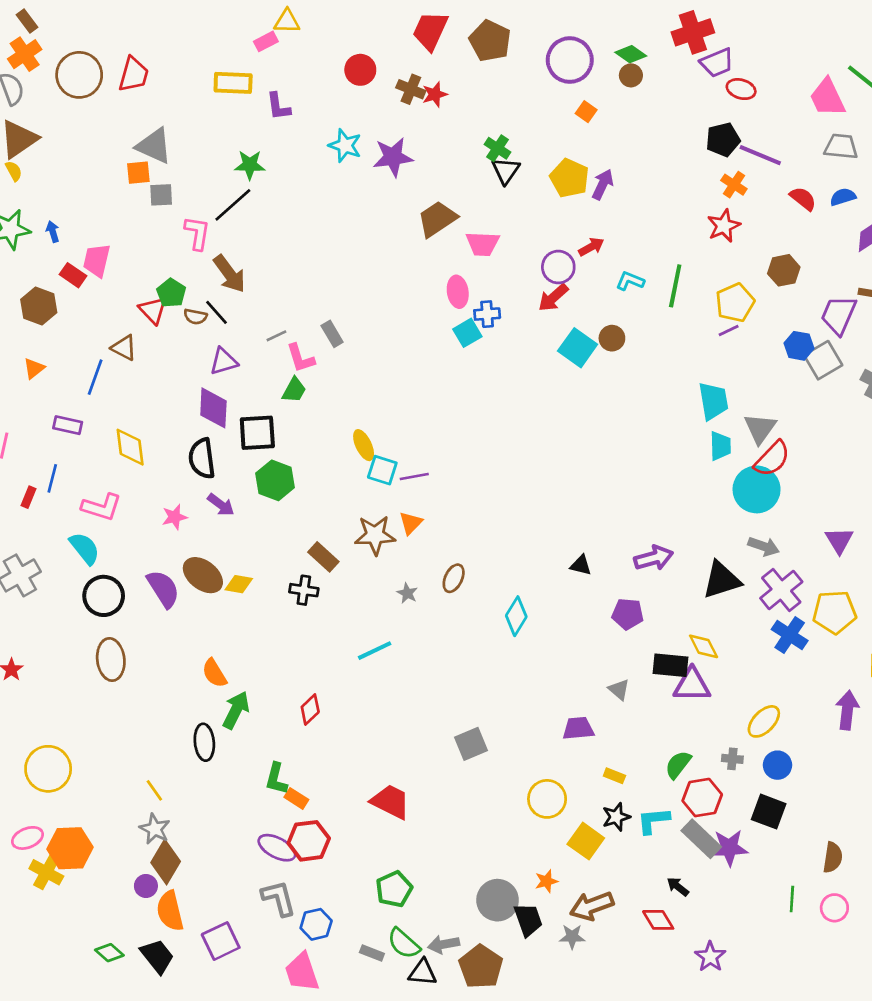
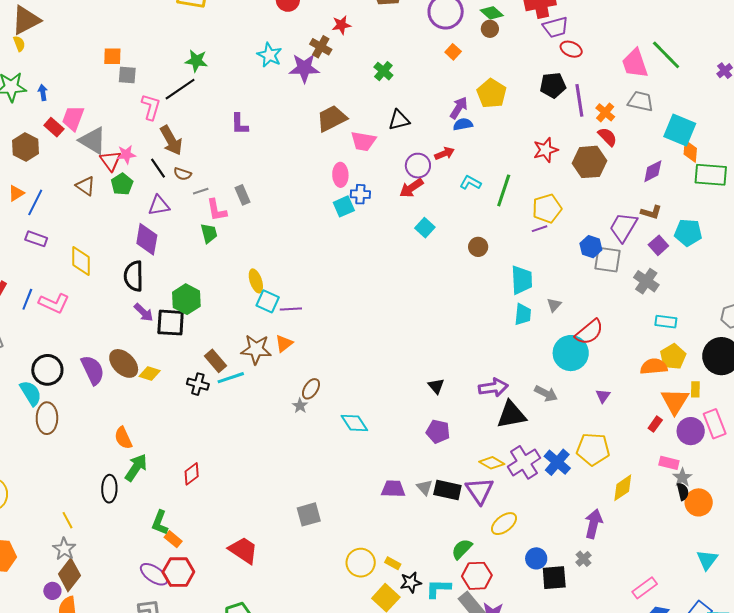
brown cross: (411, 89) -> (321, 47), moved
purple L-shape: (278, 106) -> (239, 124), moved
gray triangle: (154, 146) -> (93, 141), moved
purple line: (760, 155) -> (579, 100), turned 52
black triangle: (506, 171) -> (399, 120), moved, turned 35
yellow pentagon: (569, 178) -> (492, 93), moved
orange cross: (734, 185) -> (605, 112), moved
blue semicircle: (843, 197) -> (463, 124), moved
brown hexagon: (784, 270) -> (589, 162), moved, size x1.4
green pentagon: (171, 293) -> (122, 184), moved
brown semicircle: (195, 317) -> (182, 174), moved
brown circle: (612, 338) -> (478, 247), moved
cyan square: (578, 348) -> (425, 228), size x0.7
gray square: (823, 360) -> (608, 260), turned 32
blue line: (95, 377) -> (35, 202), moved
green trapezoid: (294, 390) -> (209, 233), turned -50
gray triangle: (760, 428) -> (554, 305), size x0.6
black square: (257, 433) -> (171, 323), moved
red semicircle: (772, 459) -> (589, 332), moved
blue line: (52, 478) -> (27, 299), moved
cyan circle: (757, 489) -> (571, 353), moved
pink star: (175, 517) -> (126, 154), moved
purple triangle: (839, 540) -> (603, 396), size x0.7
cyan semicircle: (85, 548) -> (31, 393), moved
purple arrow: (654, 558) -> (493, 387), moved
black triangle: (581, 565) -> (436, 386), moved, turned 30
purple cross: (781, 590) -> (524, 462), moved
gray star: (407, 593) -> (300, 406), moved
cyan diamond: (516, 616) -> (354, 423), turned -72
yellow diamond: (704, 646) -> (492, 463), turned -40
cyan line: (375, 651) -> (231, 378), moved
black rectangle: (671, 665) -> (447, 490), moved
purple triangle: (692, 685) -> (480, 491), turned 48
yellow ellipse: (764, 721) -> (504, 524), moved
purple trapezoid: (578, 728) -> (393, 489), moved
gray cross: (732, 759) -> (583, 559), moved, turned 35
yellow rectangle: (614, 776) -> (393, 563), moved
black square: (769, 812) -> (554, 578), moved, turned -32

